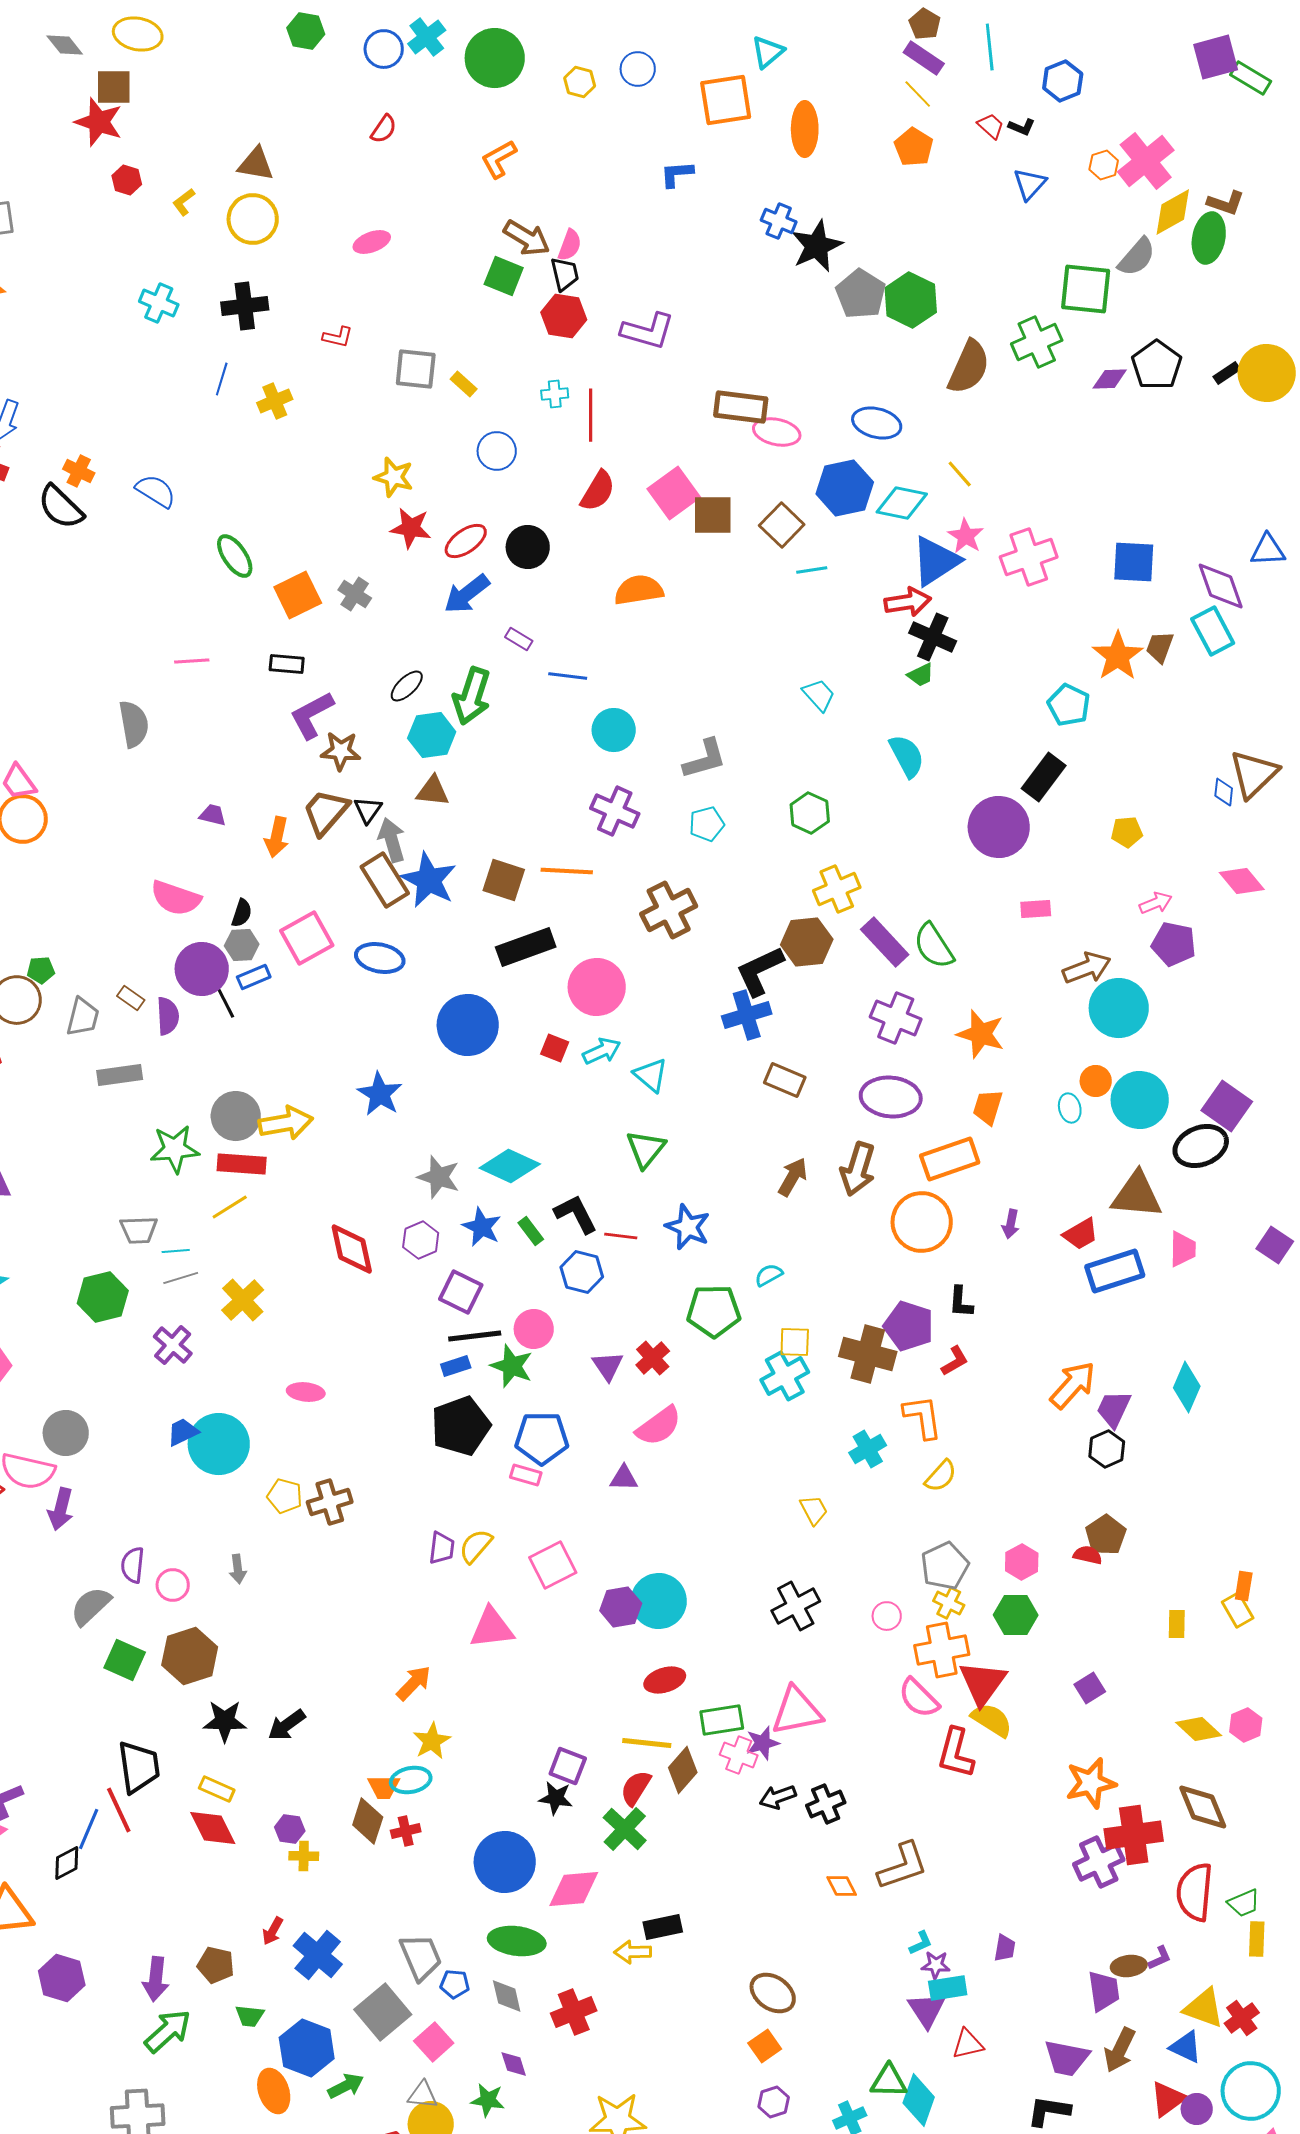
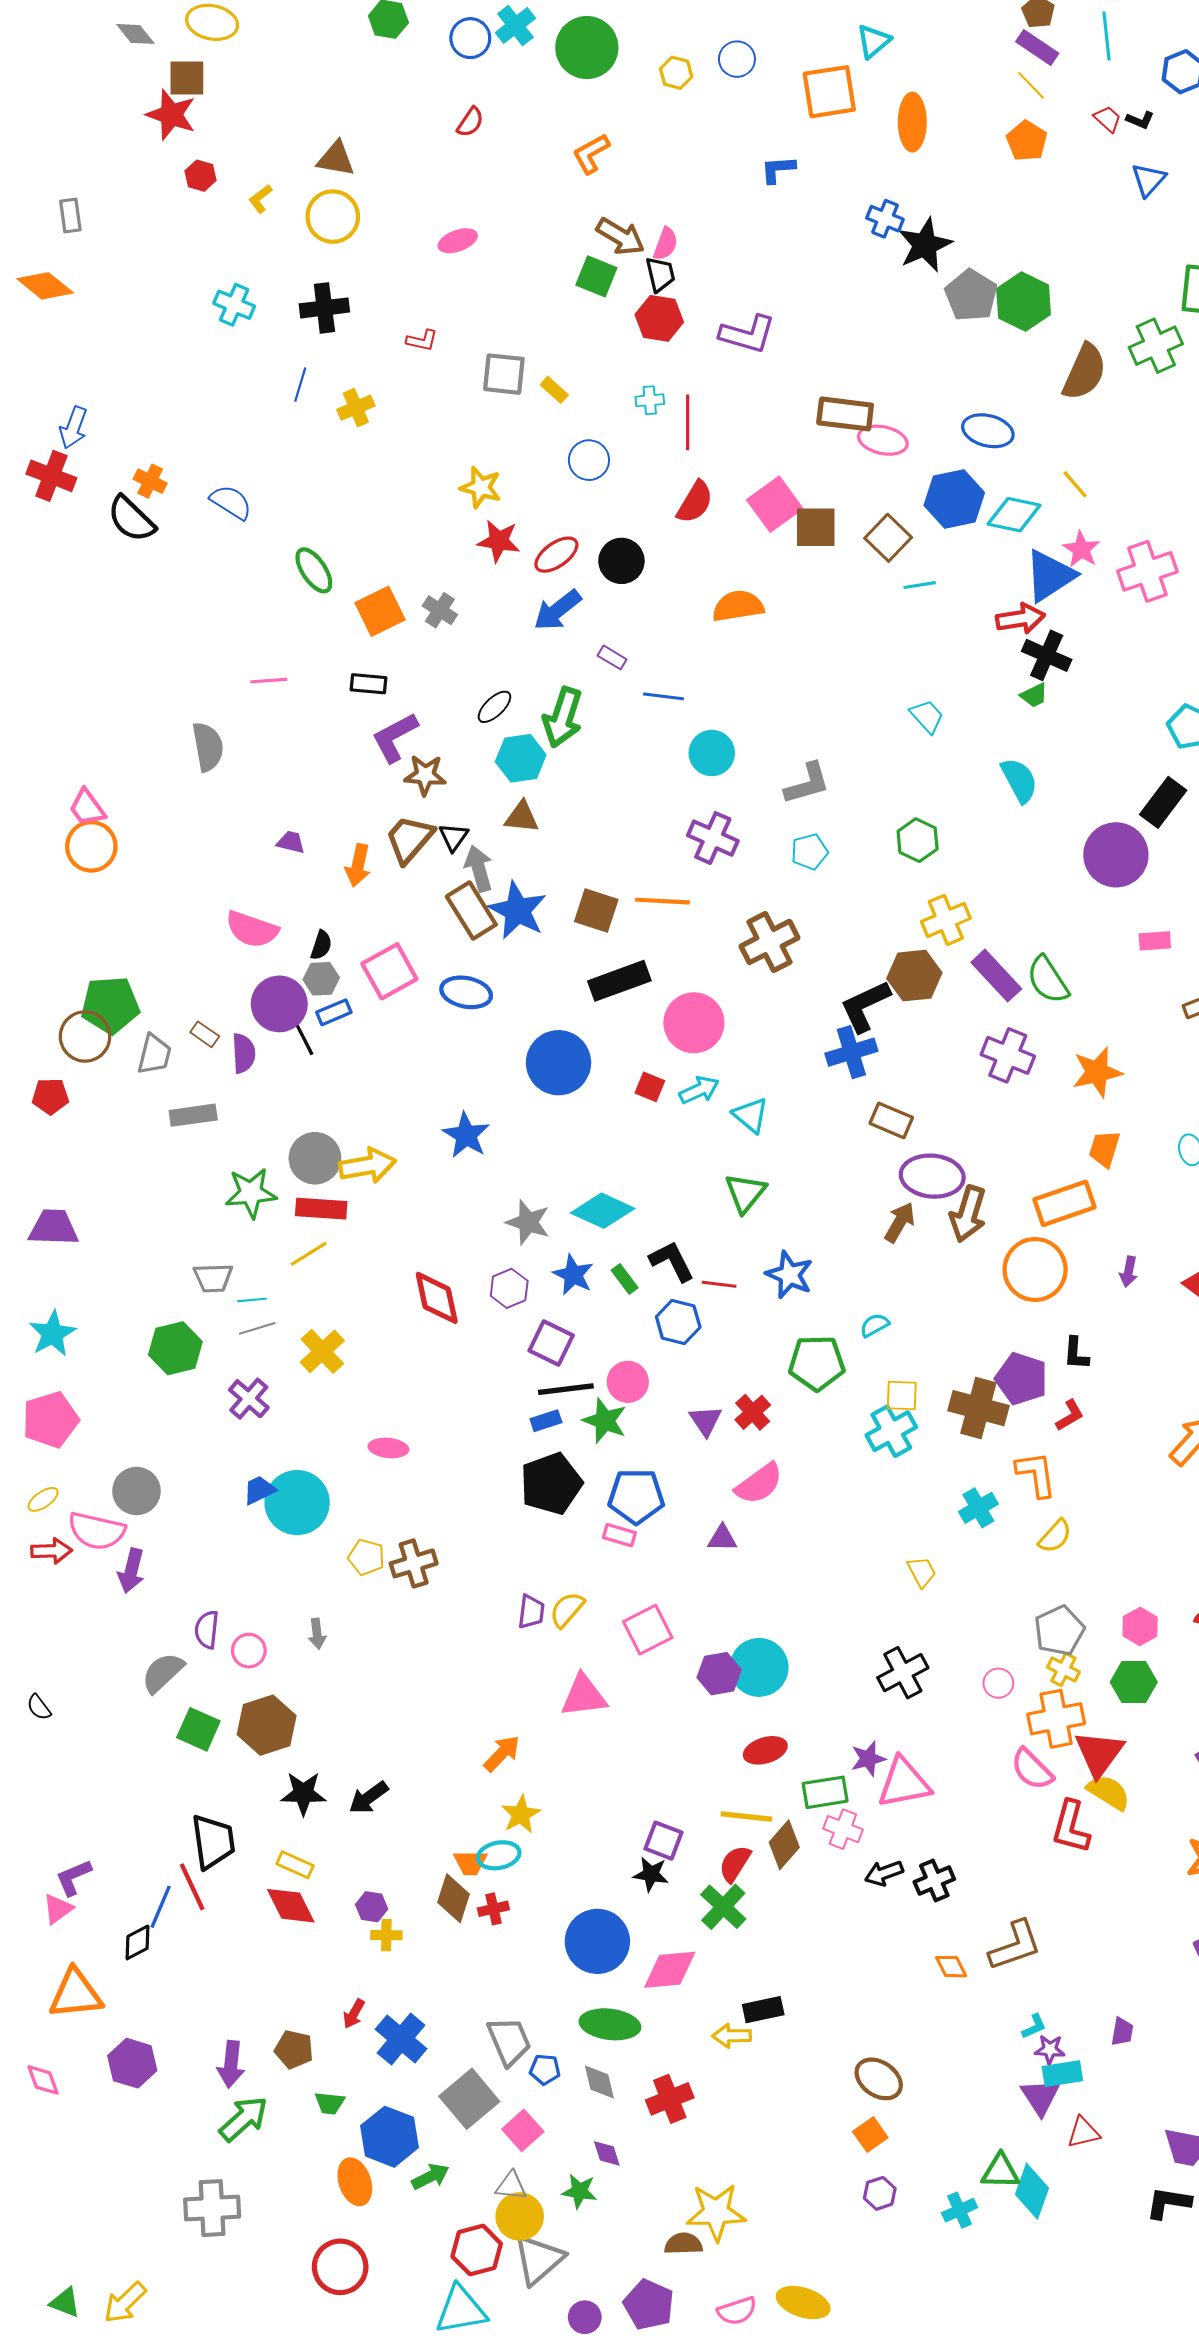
green pentagon: (41, 970) -> (110, 1005), size x2.0
orange star: (981, 1034) -> (1097, 1072), turned -30
purple ellipse: (891, 1097) -> (932, 1176), moved
purple star: (763, 1743) -> (868, 1759), moved

